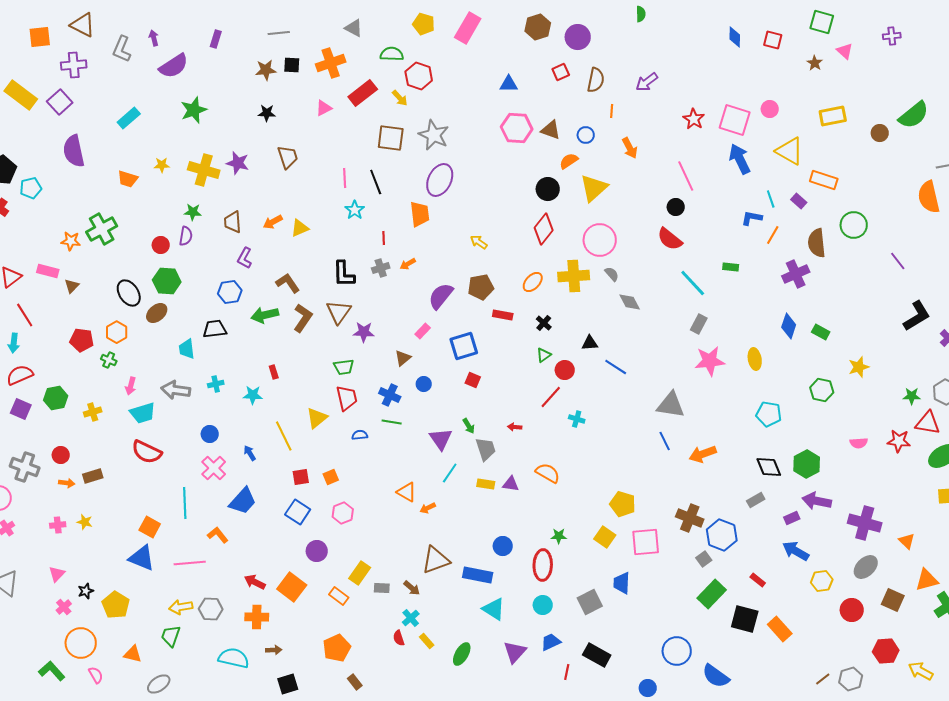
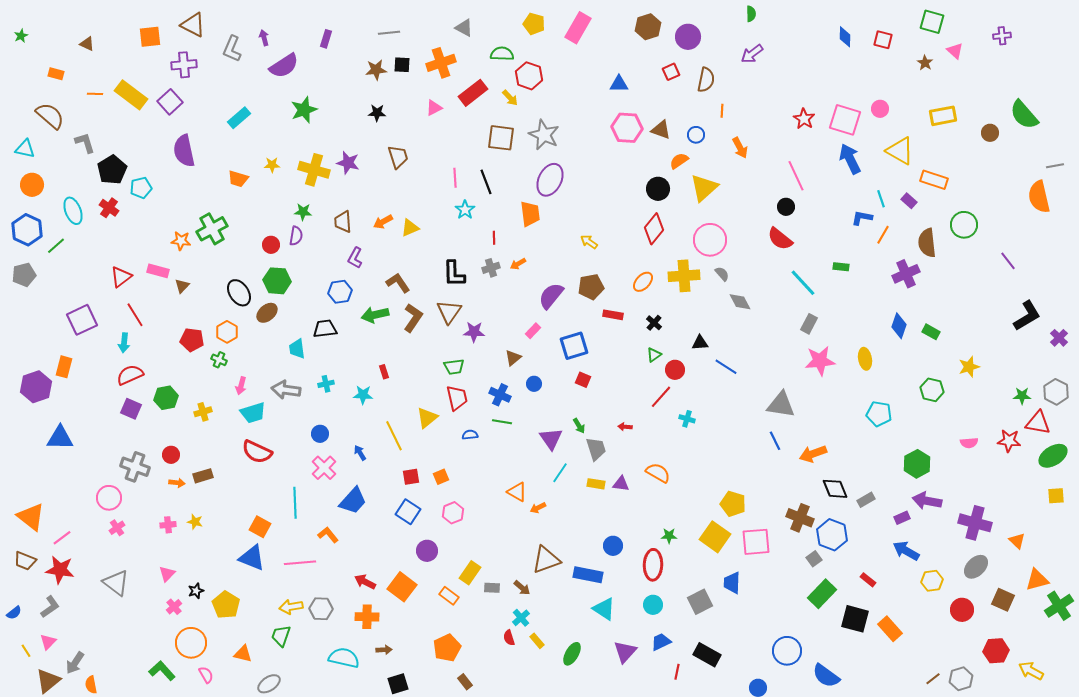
purple arrow: (647, 82) -> (752, 54), moved
green semicircle: (914, 115) -> (1024, 115), turned 88
black diamond: (769, 467) -> (835, 489), moved
yellow square: (605, 537) -> (715, 537), size x1.4

